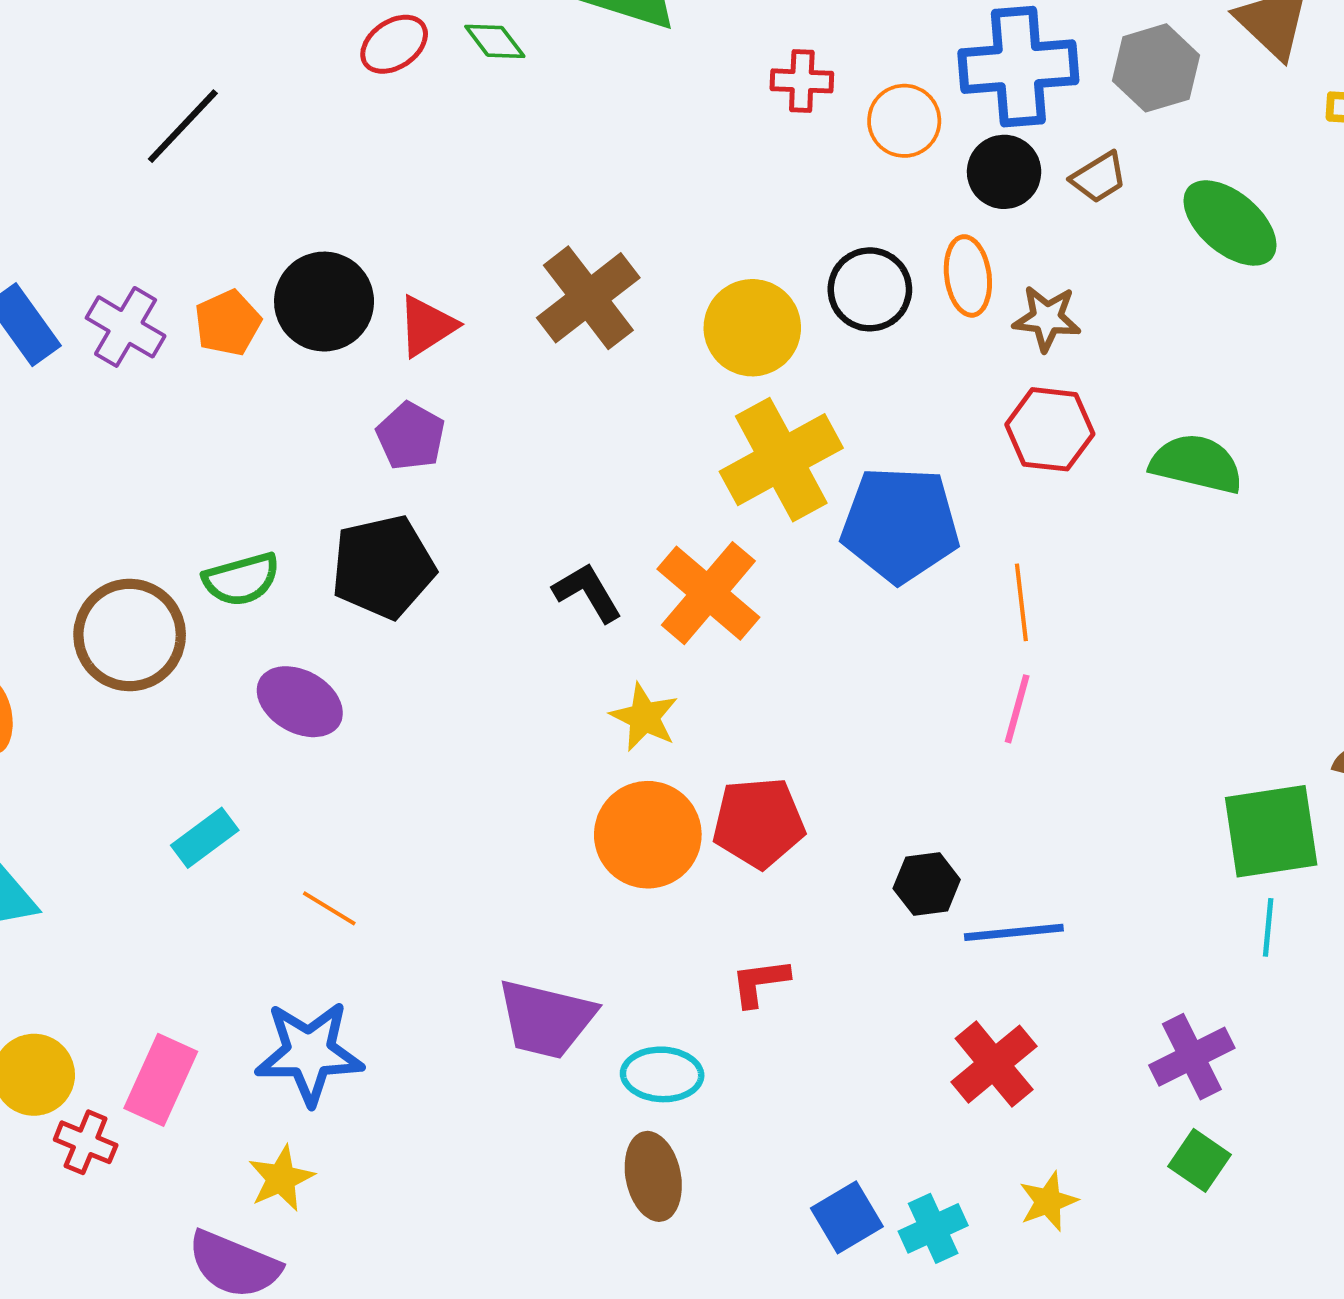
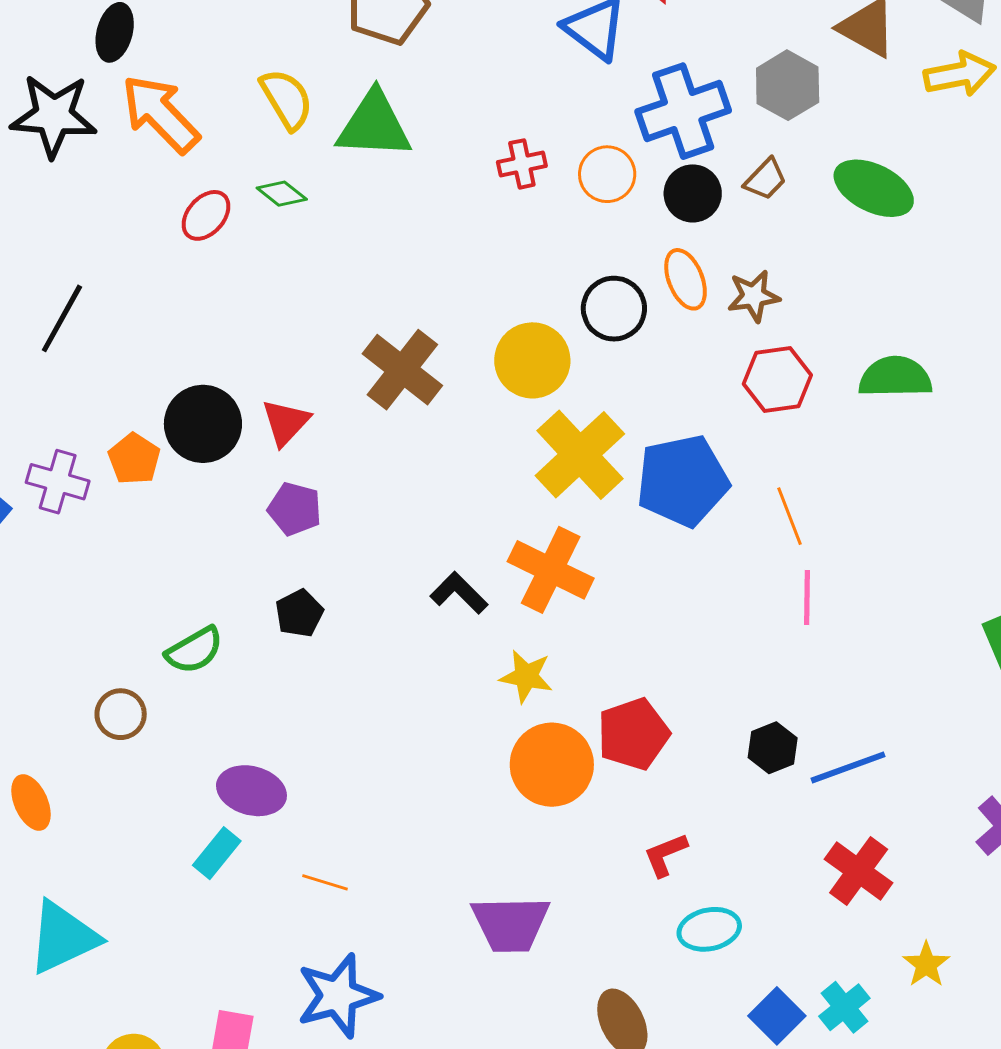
black pentagon: (383, 567) -> (299, 613), size x0.6
brown circle: (130, 635) -> (121, 714), size x0.6
purple ellipse: (300, 702) -> (251, 791), moved
cyan ellipse: (662, 1074) -> (709, 929), moved

